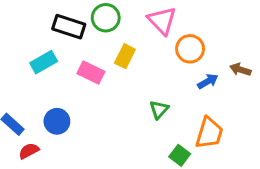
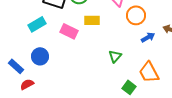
yellow rectangle: (125, 56) -> (92, 20), turned 63
blue circle: (57, 121) -> (40, 56), moved
orange trapezoid: (209, 133) -> (149, 72), turned 135

